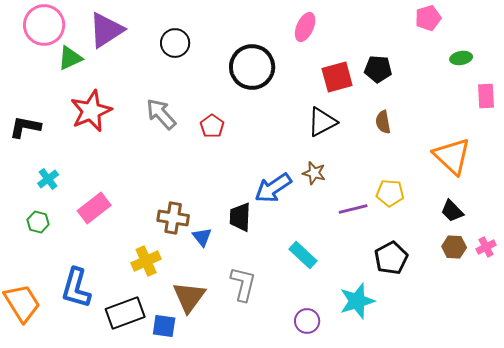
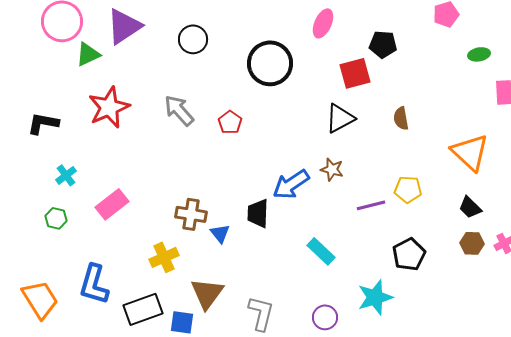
black pentagon: (378, 69) -> (383, 44), moved
gray L-shape: (243, 284) -> (261, 313), moved

